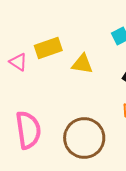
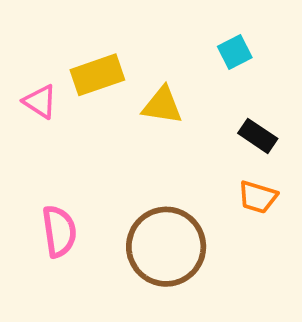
pink semicircle: (28, 130) -> (59, 231), size x0.7

